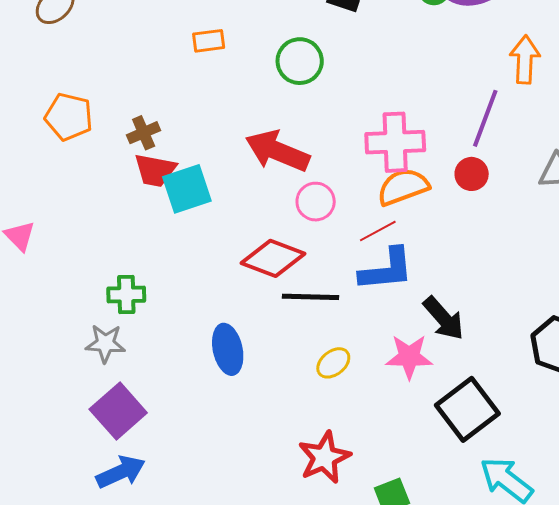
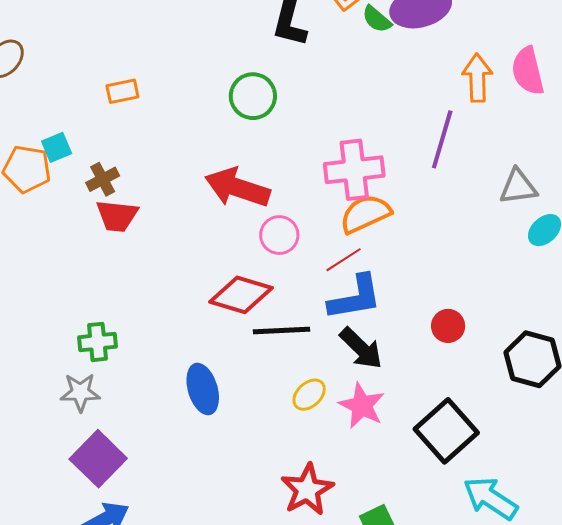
orange rectangle: (209, 41) -> (122, 91), moved
red circle: (472, 174) -> (448, 326), moved
cyan square: (187, 189) -> (57, 147), moved, size x0.6
black arrow: (444, 318) -> (361, 348), moved
pink star: (409, 357) -> (362, 406), moved, turned 30

